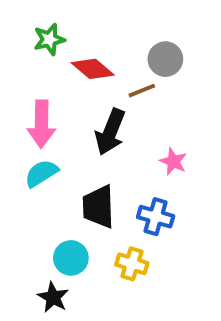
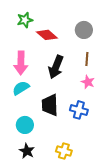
brown line: (142, 91) -> (87, 59), moved, turned -64
cyan circle: (71, 258) -> (25, 125), moved
yellow cross: (132, 264) -> (64, 151), moved

